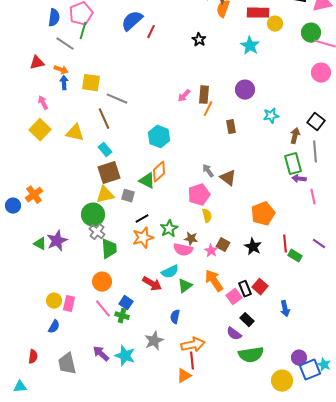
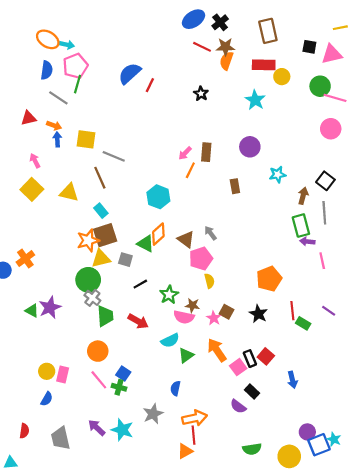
orange line: (208, 109) -> (190, 170), moved
brown triangle: (228, 178) -> (186, 239), moved
orange star: (143, 238) -> (88, 240), moved
red arrow: (152, 284) -> (138, 321), moved
green semicircle: (251, 355) -> (252, 449), moved, size x0.7

